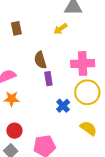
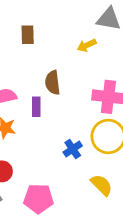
purple rectangle: (48, 79) -> (36, 107), moved

